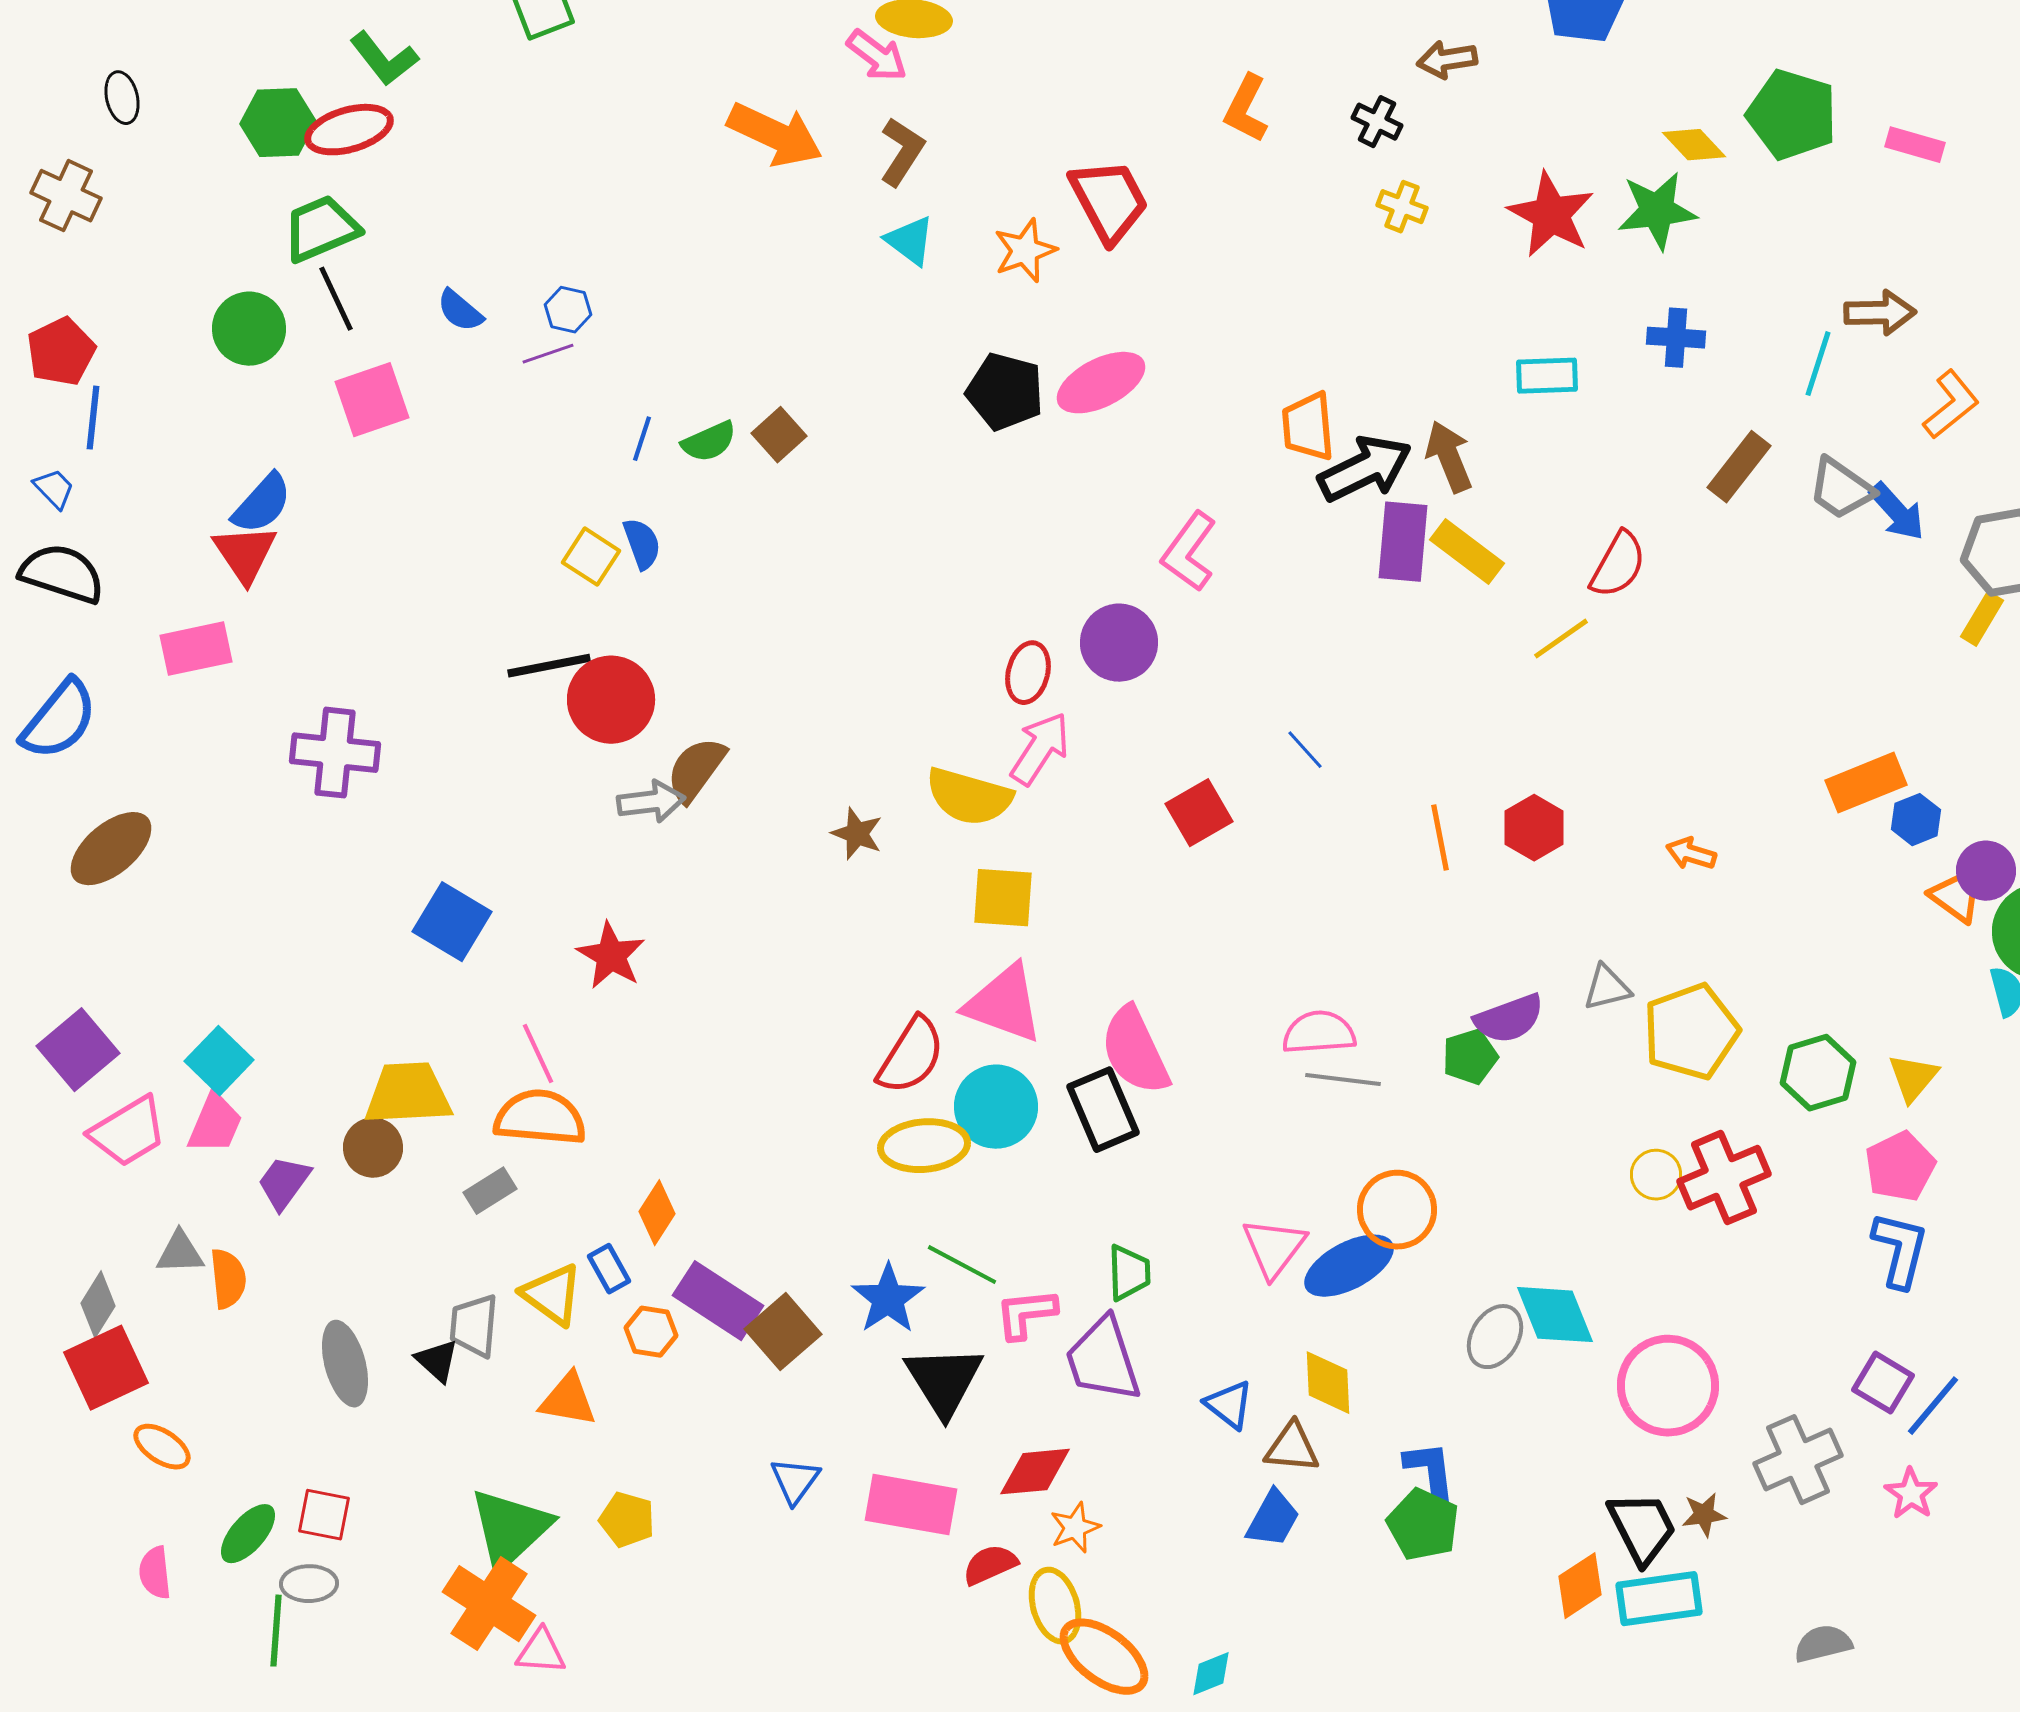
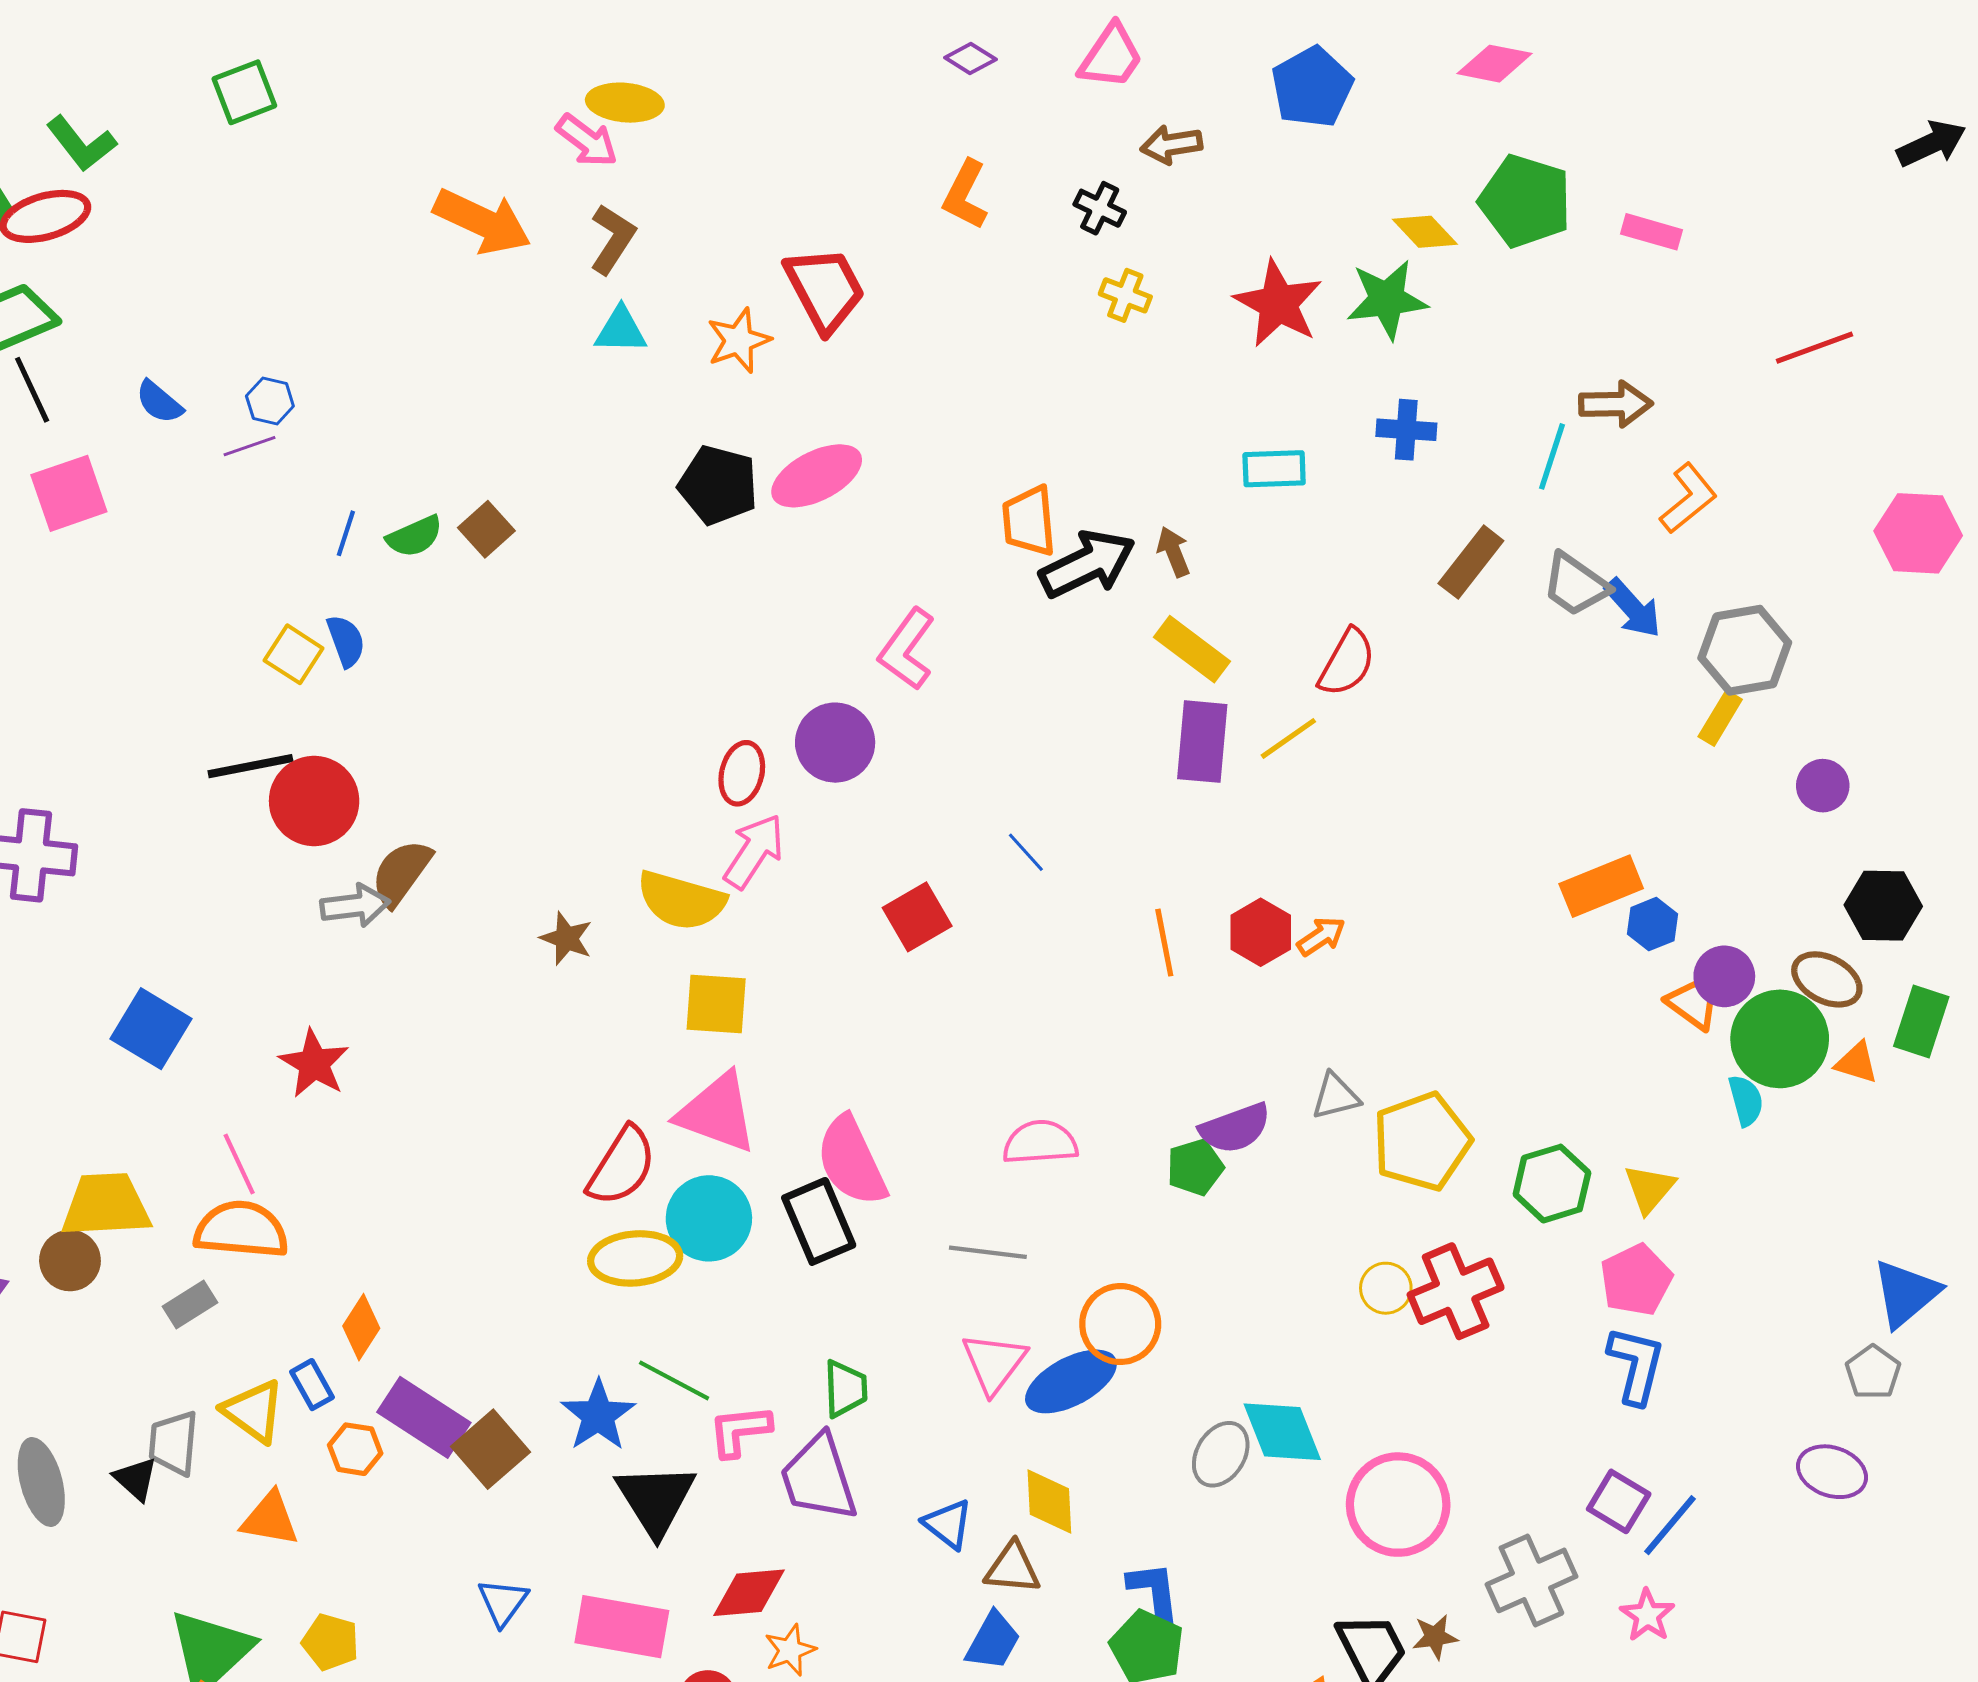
cyan triangle: (910, 241) -> (621, 330), turned -36
brown arrow: (1449, 457) -> (1174, 552), size x0.7
purple rectangle: (1403, 542) -> (1202, 742), moved
orange arrow: (1691, 854) -> (1321, 936), moved, turned 129
gray line: (1343, 1080) -> (988, 1252), moved

